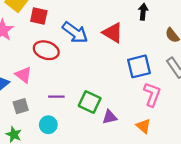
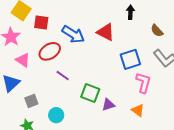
red ellipse: (46, 50) -> (50, 51), turned -45
pink triangle: (23, 75) -> (23, 60), moved
purple line: (56, 97) -> (63, 76), moved, turned 40

